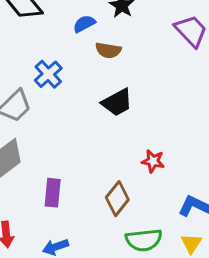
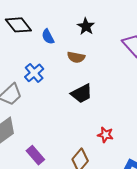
blue semicircle: (84, 24) -> (48, 37), moved, turned -91
purple rectangle: (53, 193) -> (35, 155), turned -48

